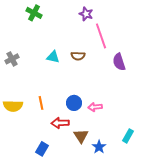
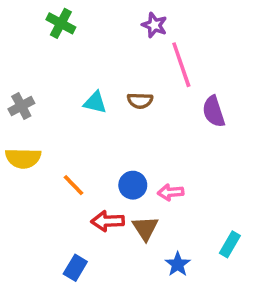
orange line: (41, 103) -> (73, 185), turned -32
yellow semicircle: (13, 106) -> (23, 158), moved
brown triangle: (81, 136) -> (145, 228), moved

